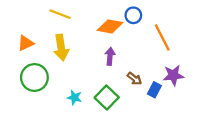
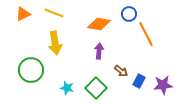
blue circle: (133, 15) -> (129, 14), moved
orange triangle: (26, 43) -> (23, 14), moved
purple star: (173, 75) -> (163, 85), moved

